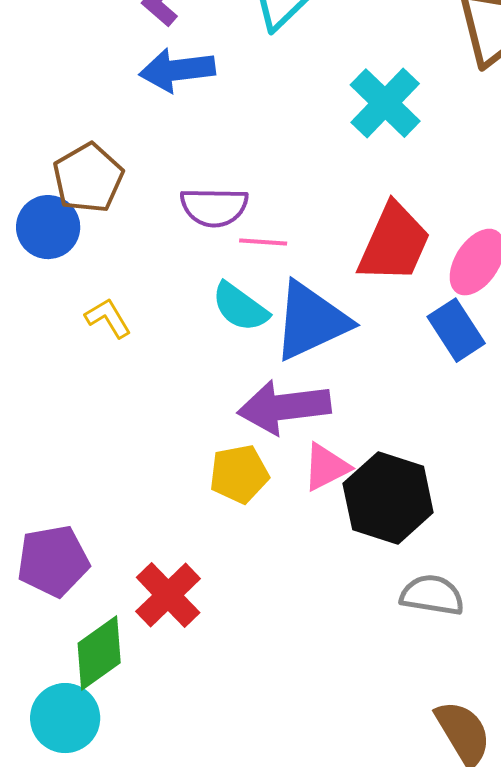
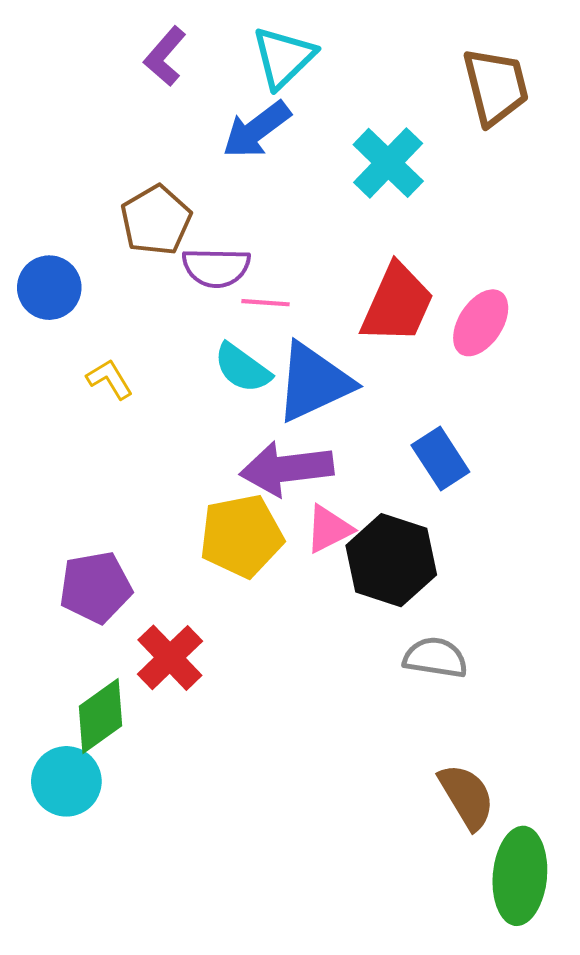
blue arrow: (177, 70) -> (256, 130), moved, turned -30
brown pentagon: (88, 178) -> (156, 220), moved
blue rectangle: (456, 330) -> (440, 459), moved
yellow pentagon: (239, 474) -> (241, 536), size x1.4
purple pentagon: (53, 561) -> (96, 587), moved

